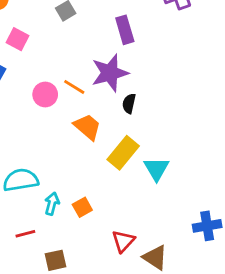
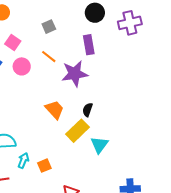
orange line: (74, 87) -> (49, 57), moved
pink circle: (45, 94) -> (22, 66), moved
black semicircle: (129, 104) -> (88, 110), moved

